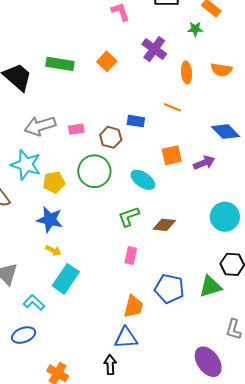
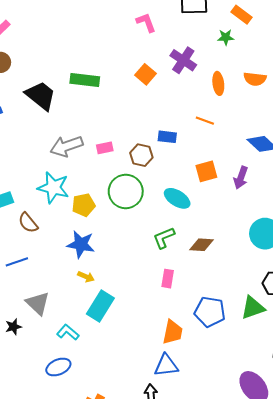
orange square: (107, 61) -> (146, 74), moved
purple arrow: (204, 163) -> (241, 178), turned 135

